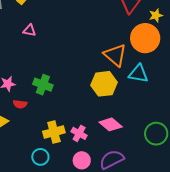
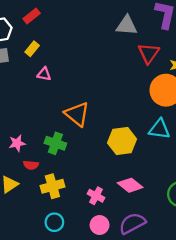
pink triangle: (29, 30) -> (44, 74), moved
orange triangle: (115, 55) -> (77, 114), moved
yellow cross: (54, 132) -> (52, 186), moved

